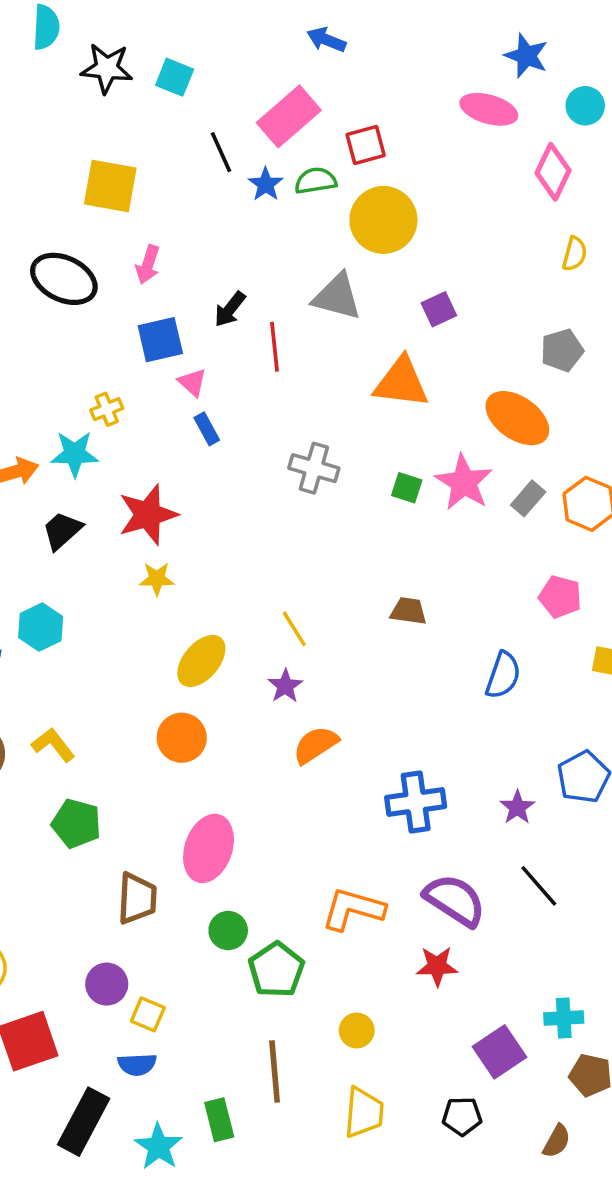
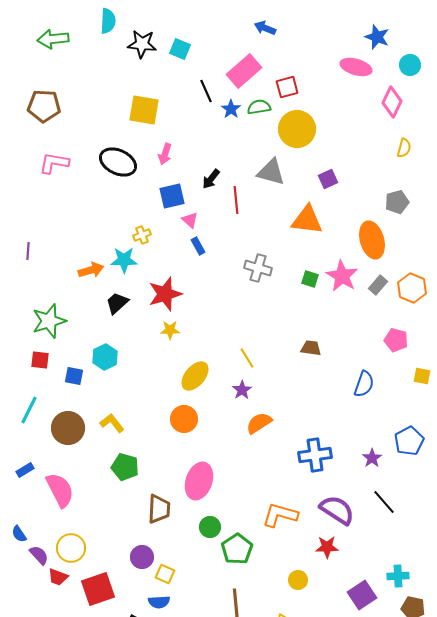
orange ellipse: (517, 418) -> (372, 240), turned 39
yellow circle: (357, 1031) -> (298, 580), moved

